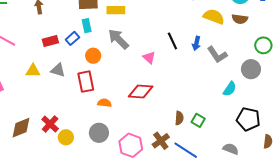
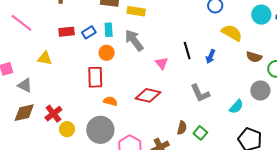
brown semicircle: (240, 19) -> (254, 57), moved
cyan rectangle: (87, 26) -> (109, 30), moved
gray L-shape: (217, 55) -> (200, 93), moved
gray triangle: (58, 70) -> (25, 85), moved
gray circle: (99, 133) -> (100, 130), size x1.4

